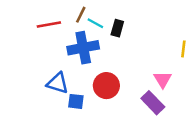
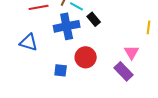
black rectangle: (117, 28) -> (94, 19), moved, turned -56
blue triangle: (57, 83) -> (29, 42), moved

